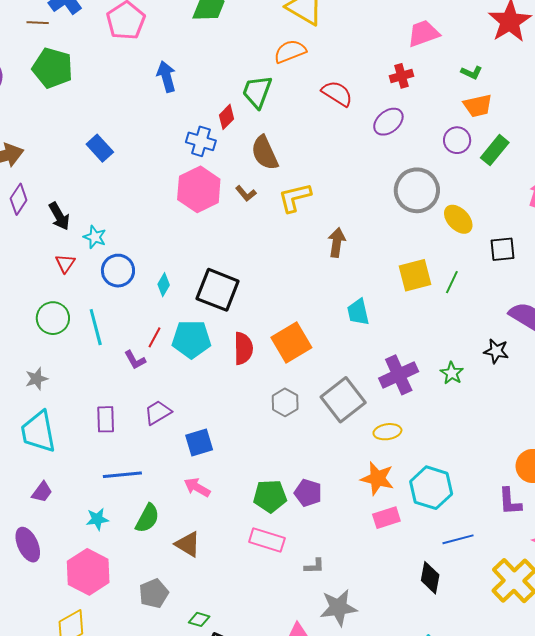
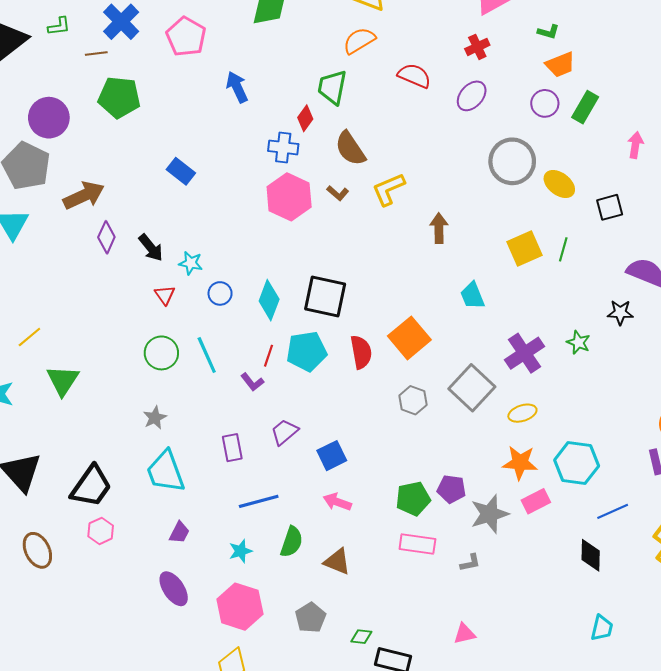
blue circle: (118, 271) -> (220, 293), size x0.7
cyan diamond: (164, 285) -> (269, 300), size x1.6
gray star: (338, 608) -> (490, 514), moved

